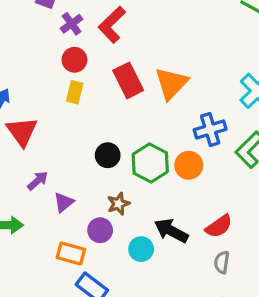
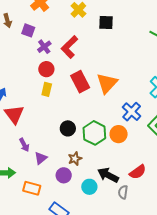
blue cross: (210, 130) -> (132, 112), turned -30
purple arrow: (38, 181) -> (24, 145), turned 104
orange rectangle: (71, 254) -> (32, 188), moved
gray semicircle: (222, 262) -> (123, 192), moved

